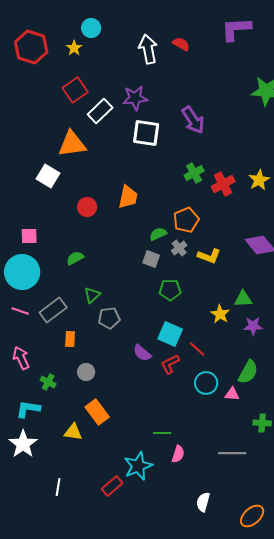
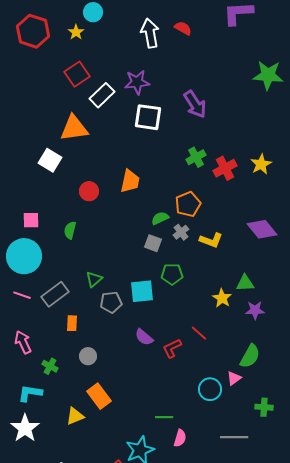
green semicircle: (75, 258) -> (70, 230), moved, turned -48
cyan square: (170, 334) -> (142, 291), moved, turned -30
cyan circle: (206, 383) -> (210, 389), moved
pink triangle: (232, 394) -> (234, 378), turned -42
yellow triangle: (73, 432) -> (75, 416), turned -30

